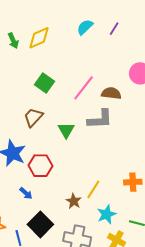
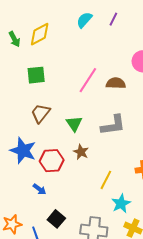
green square: (45, 83) -> (36, 75), moved, turned -36
gray L-shape: (100, 119) -> (113, 125), moved
brown star: (74, 201) -> (81, 152), moved
black square: (40, 224) -> (56, 219), size x0.7

